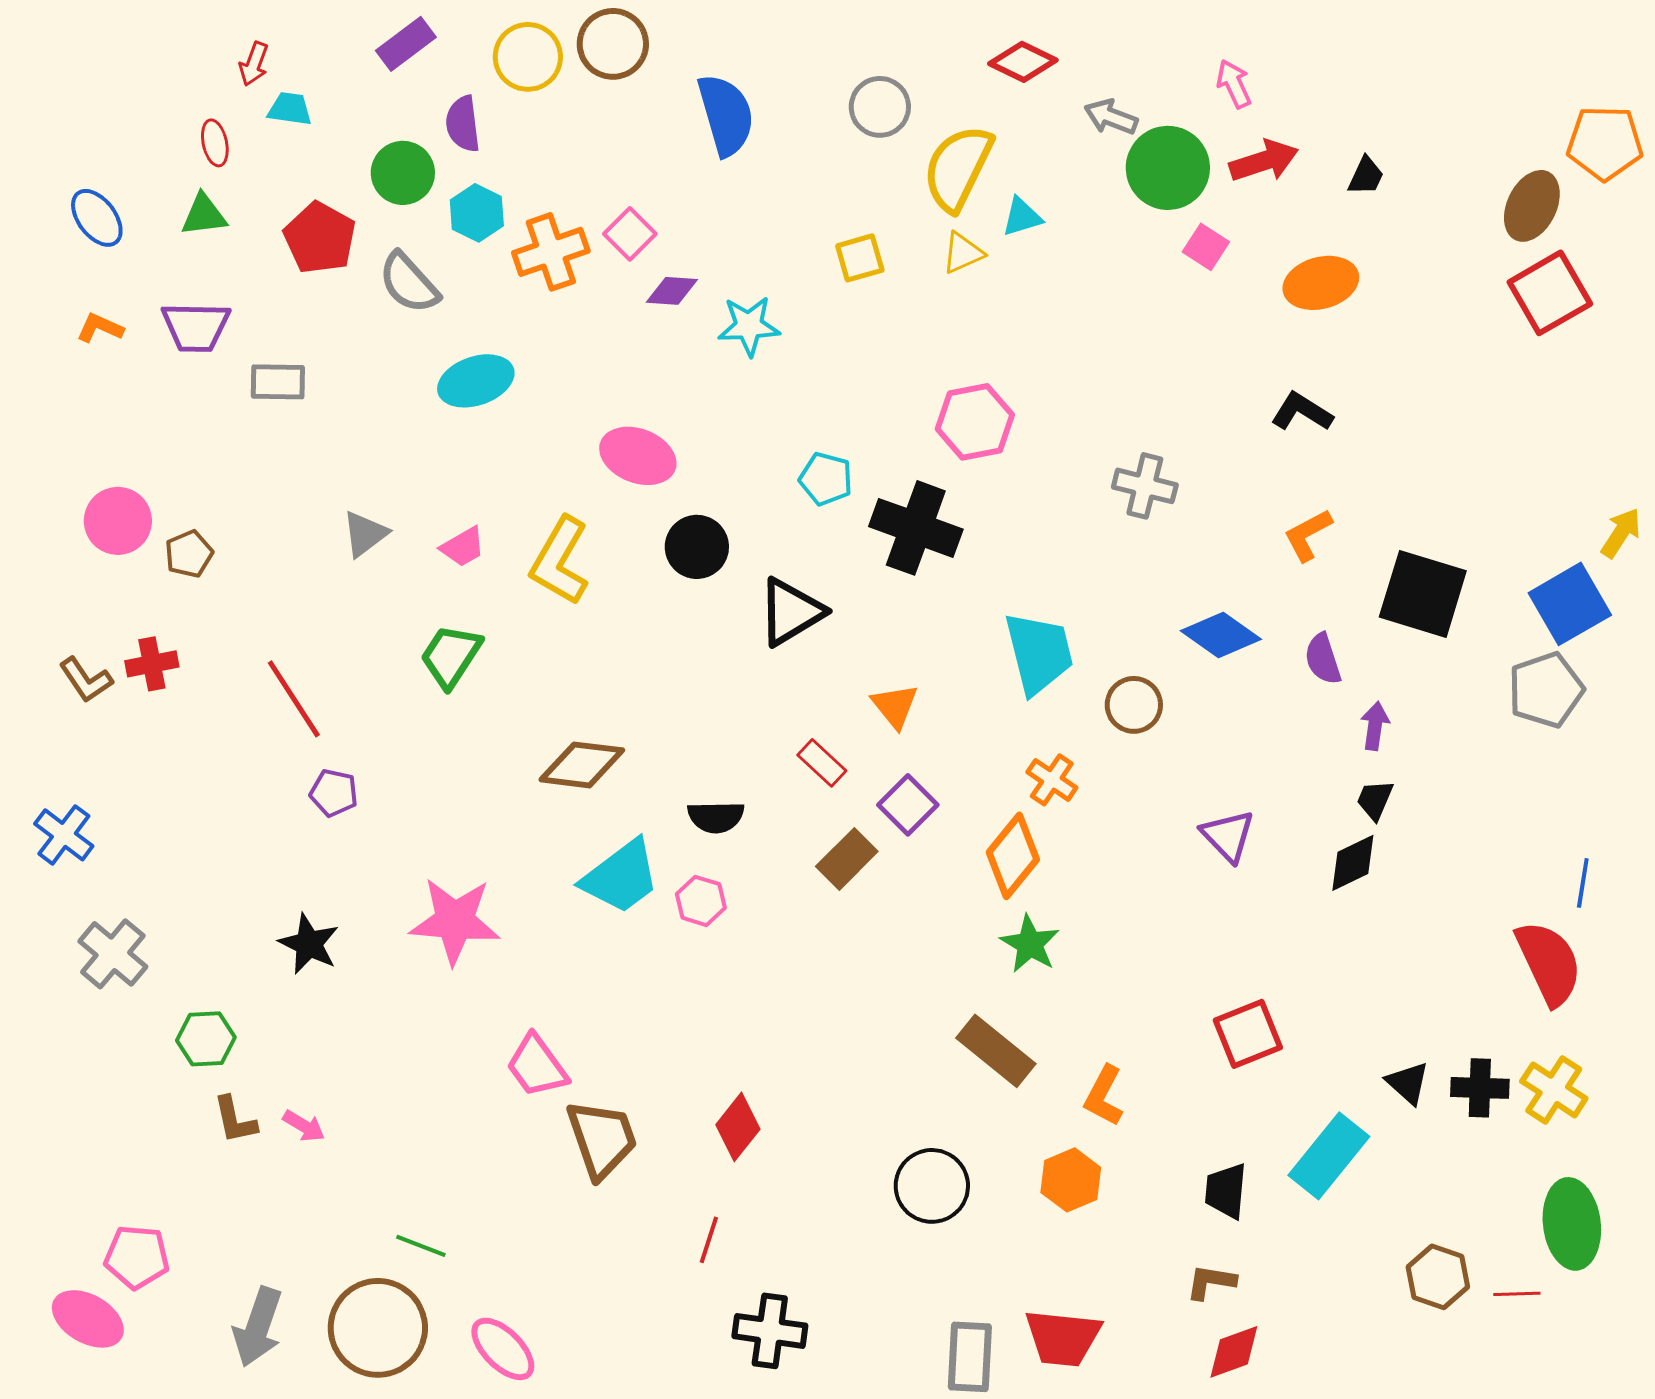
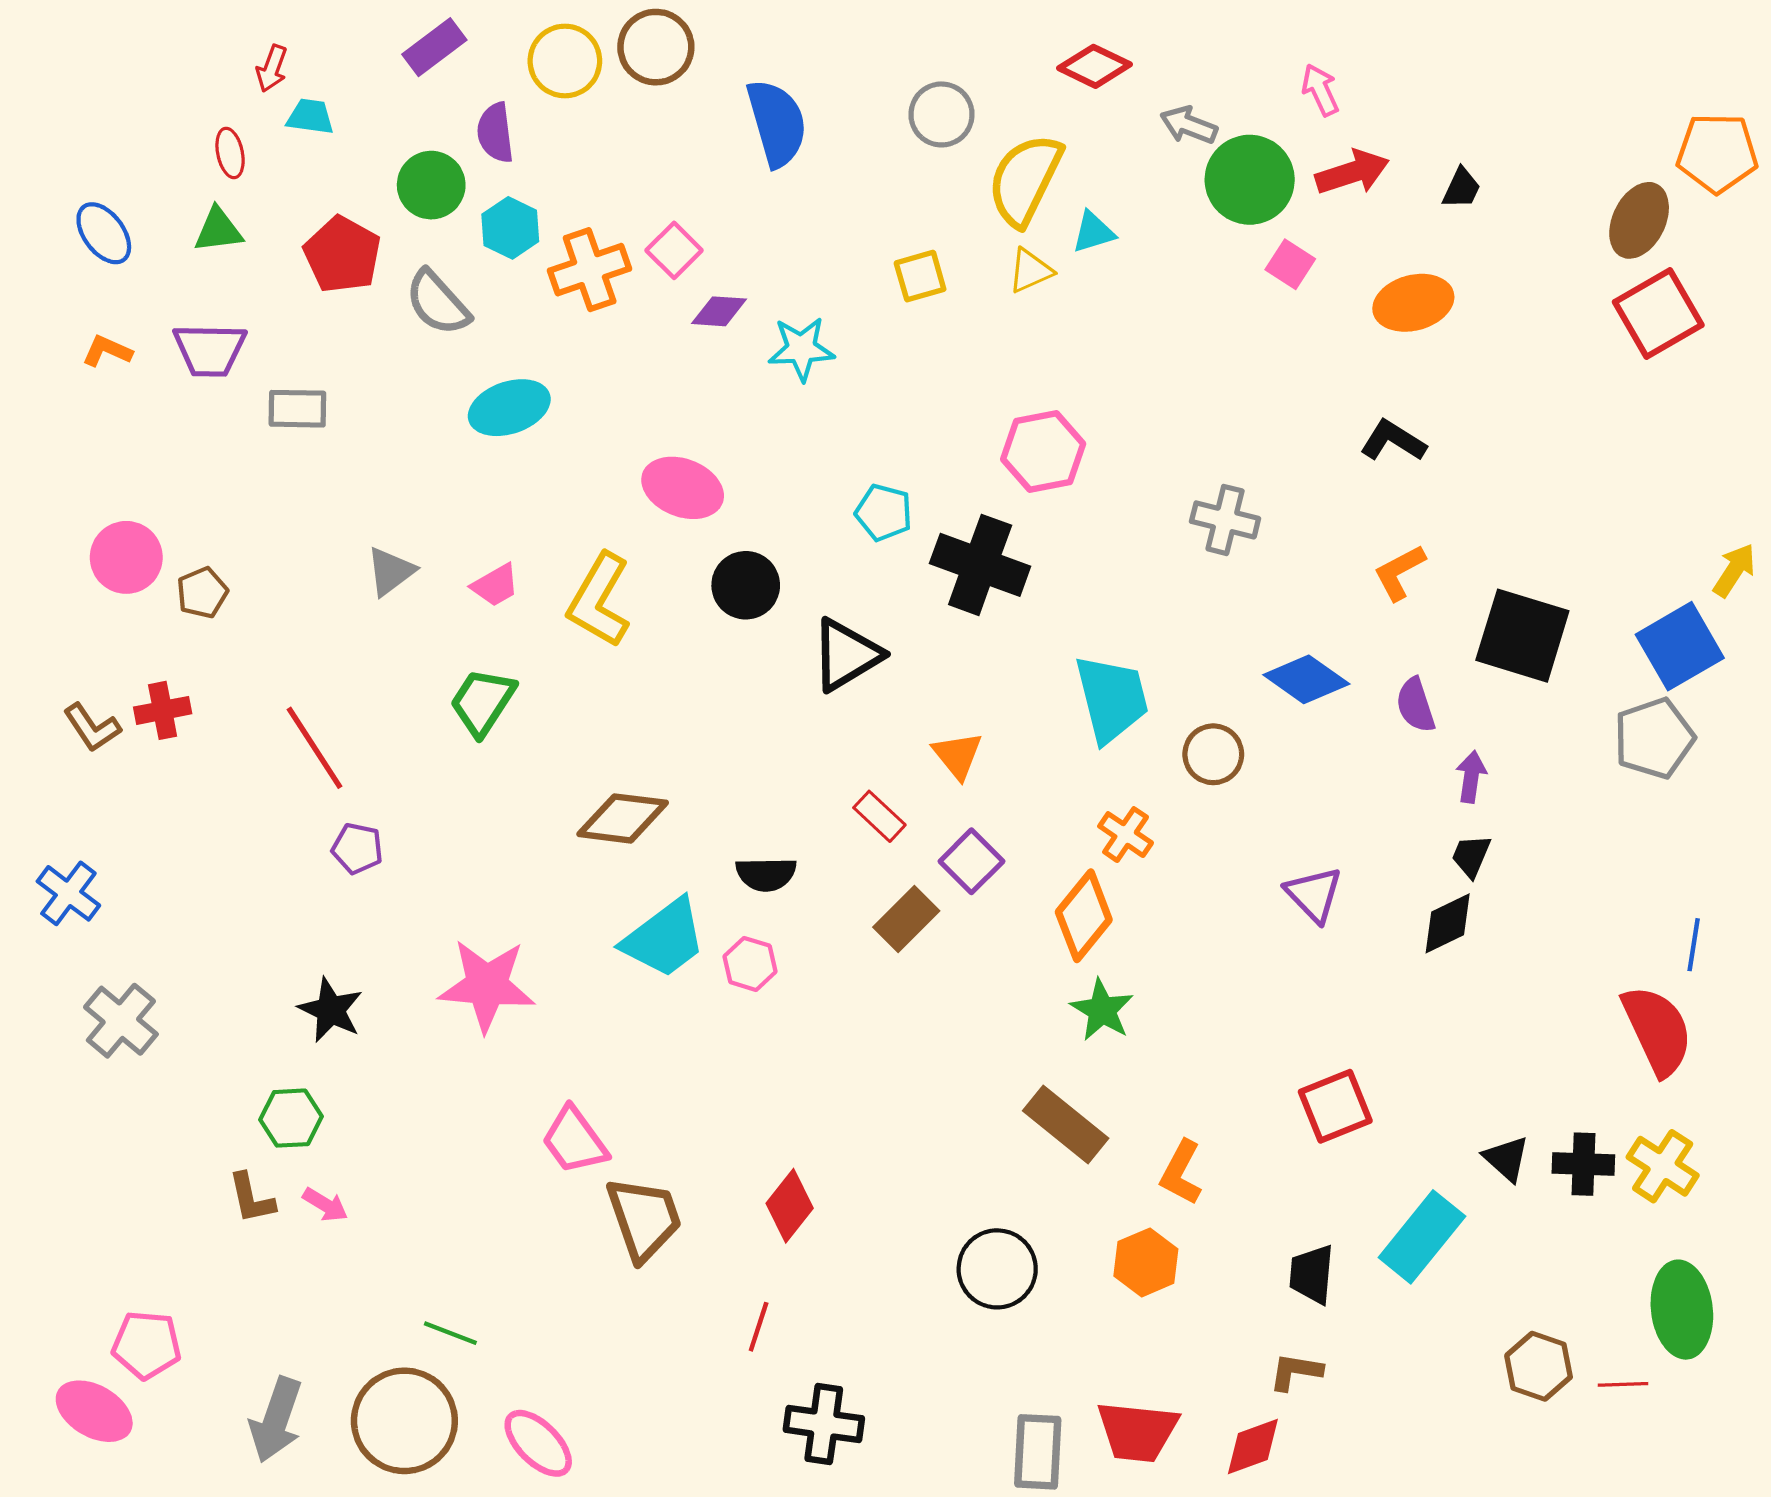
green hexagon: (206, 1039) -> (291, 1118), moved
red diamond: (1234, 1352) -> (1253, 1447), moved

